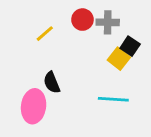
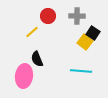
red circle: (82, 20) -> (48, 16), moved
yellow line: (45, 34) -> (32, 32), moved

